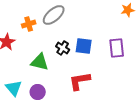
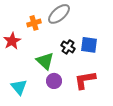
green triangle: (40, 62) -> (45, 61), turned 30
purple circle: (38, 92) -> (54, 81), moved

